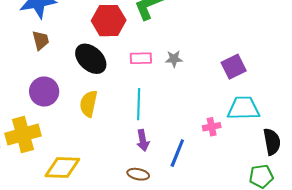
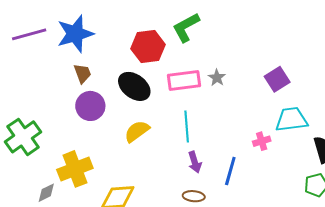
pink rectangle: (141, 58) -> (184, 81), size x1.5
gray star: (174, 59) -> (217, 78), turned -30
purple circle: (44, 92) -> (90, 106), moved
yellow semicircle: (89, 104) -> (137, 131), turned 48

